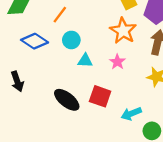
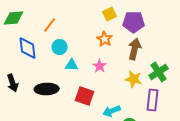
orange star: (123, 31) -> (105, 39), size x0.7
blue diamond: (35, 41) -> (28, 48), turned 50
black ellipse: (67, 100) -> (47, 89), moved, turned -40

